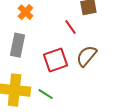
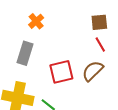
red line: (70, 27) -> (100, 45), moved

